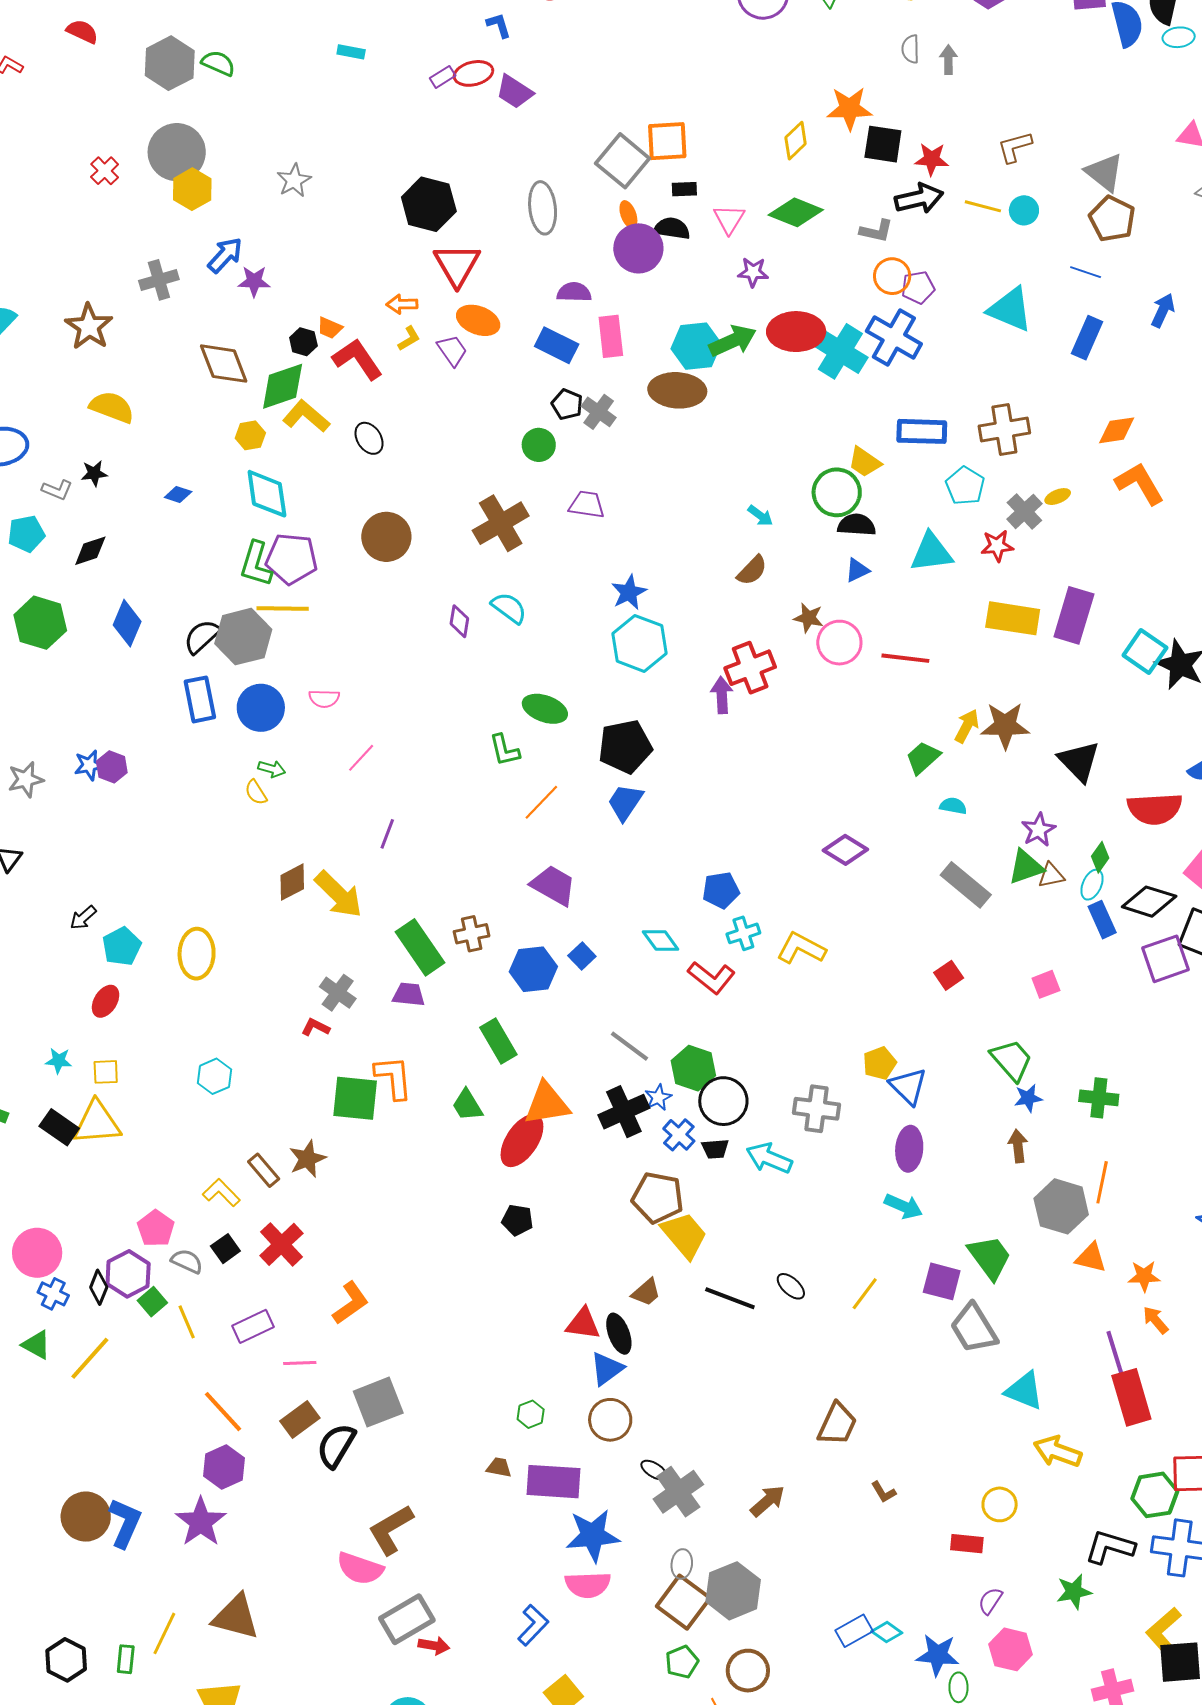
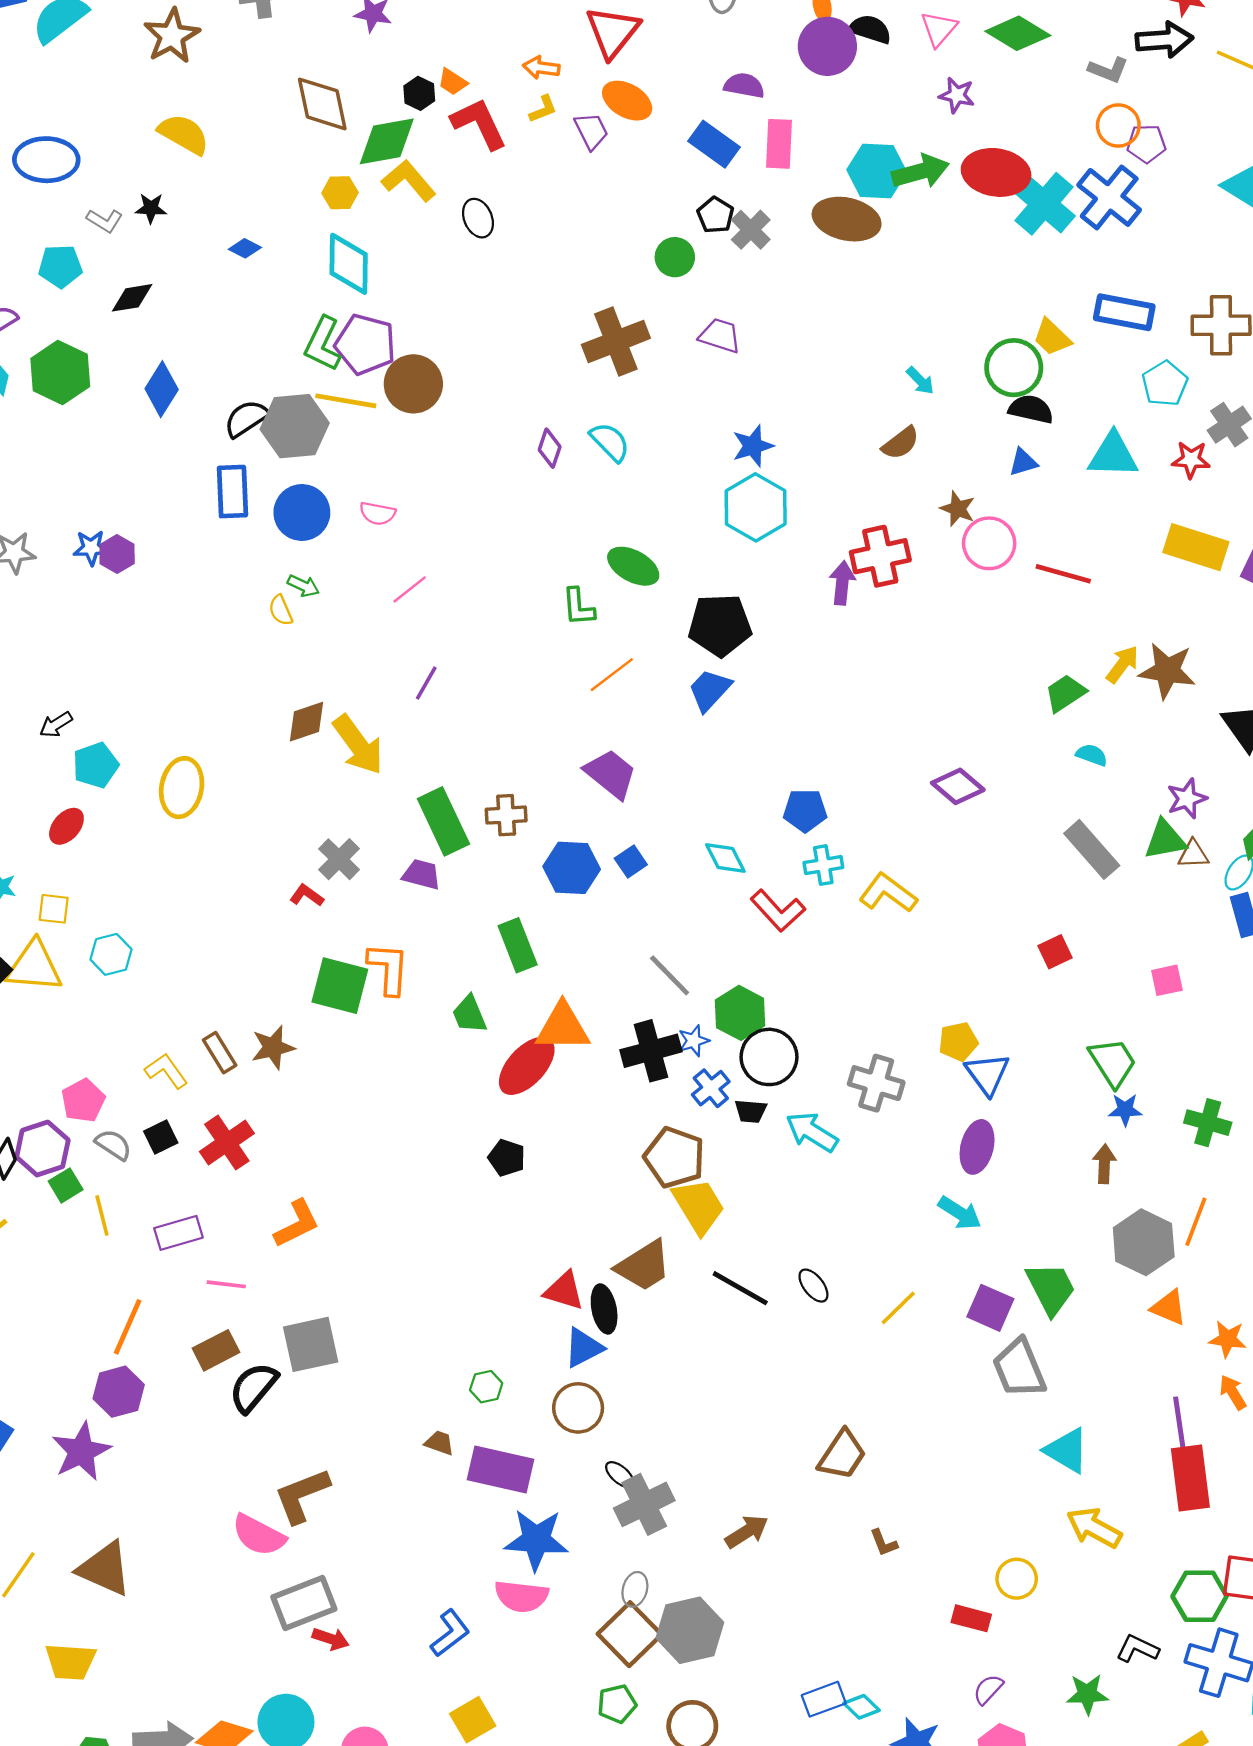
brown circle: (386, 537) -> (413, 384), moved
cyan hexagon: (214, 1076) -> (111, 954), moved
brown trapezoid: (646, 1292) -> (644, 1266), size x1.6
orange line: (223, 1412) -> (128, 1327), turned 57
black L-shape: (1110, 1547) -> (1137, 1649), size x0.7

